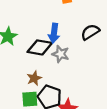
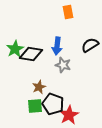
black diamond: (40, 47) -> (31, 54), moved

